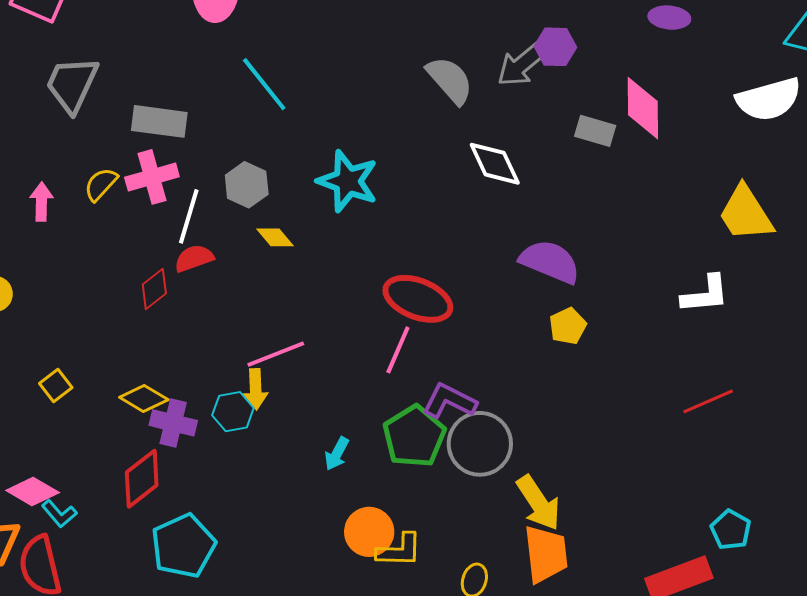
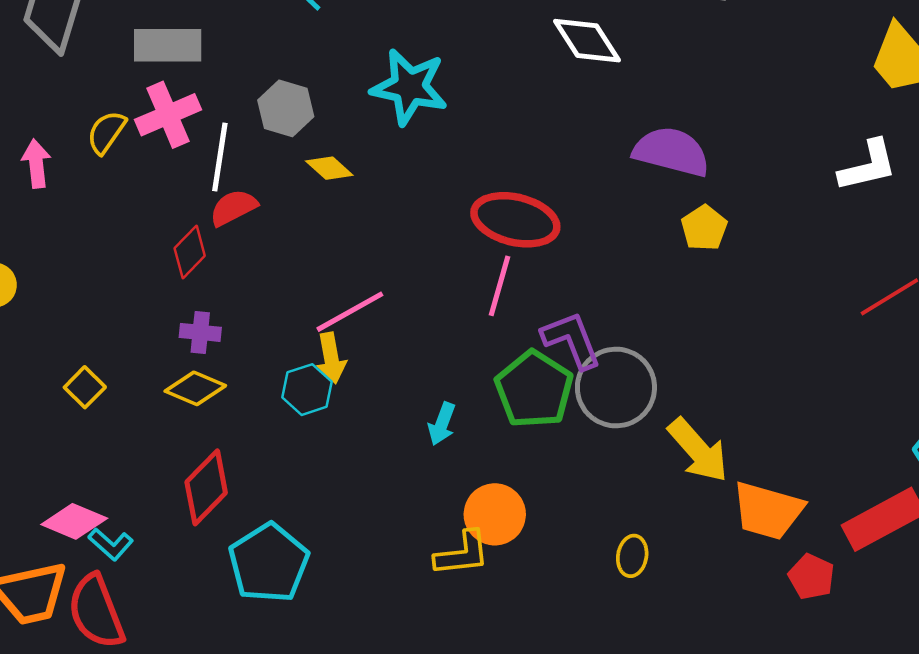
purple L-shape: (449, 401) -> (571, 340), turned 50
purple cross: (173, 423) -> (200, 332), moved, size x0.7
yellow L-shape: (399, 550) -> (462, 554), moved
orange trapezoid: (546, 554) -> (768, 511), moved, turned 120

